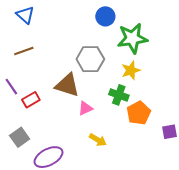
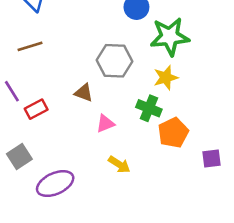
brown triangle: (67, 85) -> (84, 93), size x0.6

